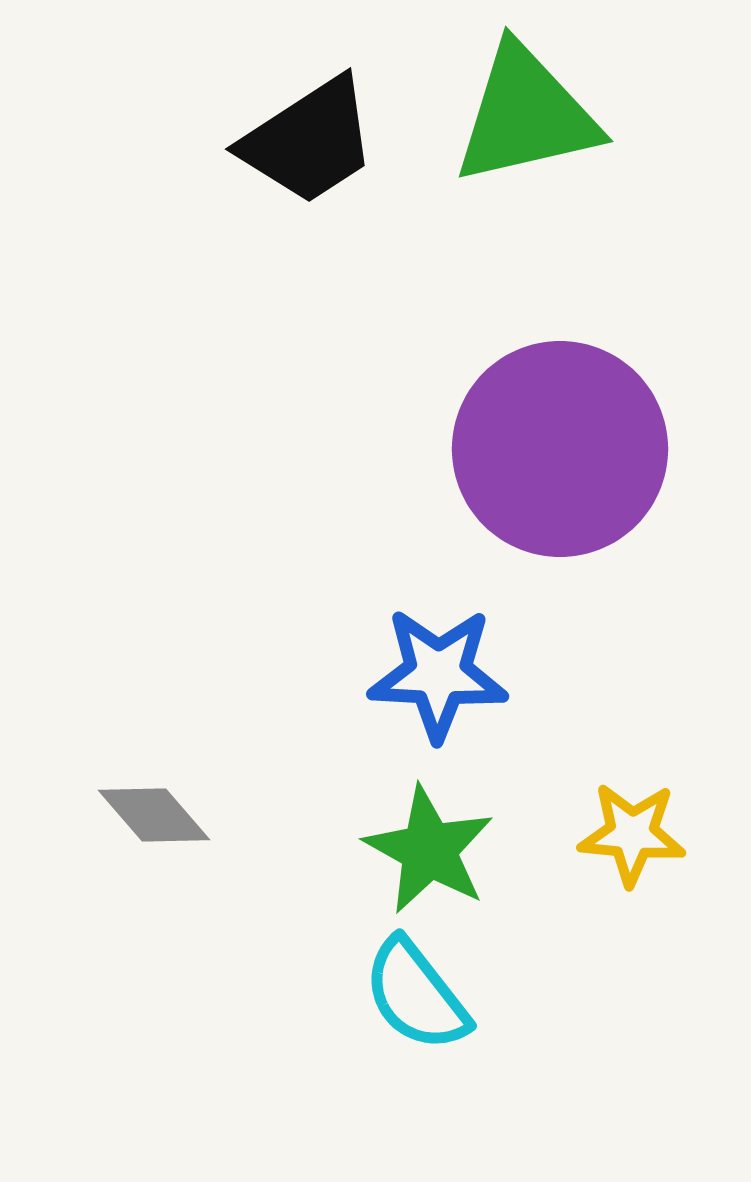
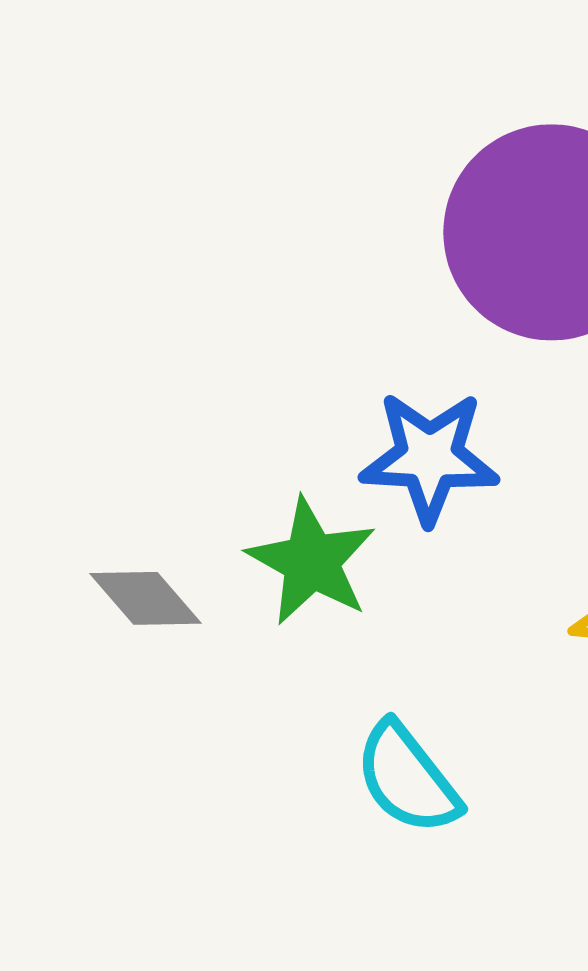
green star: (429, 850) -> (311, 561), moved

